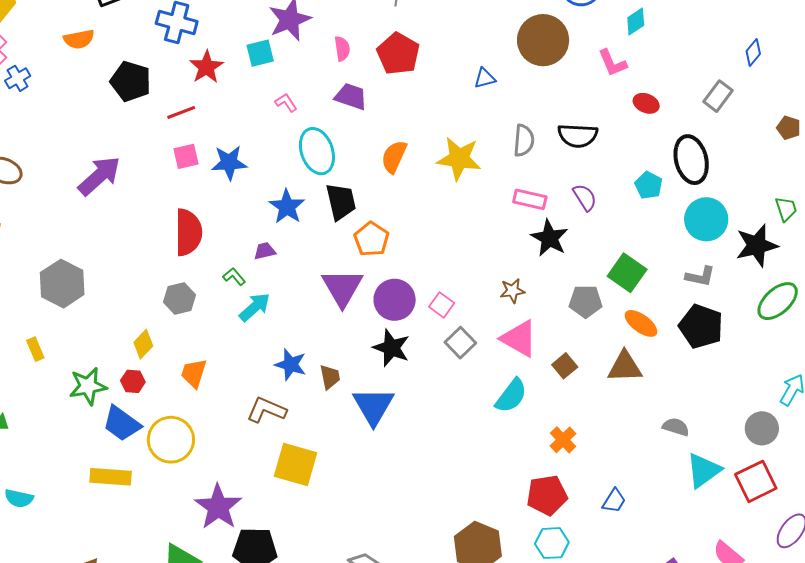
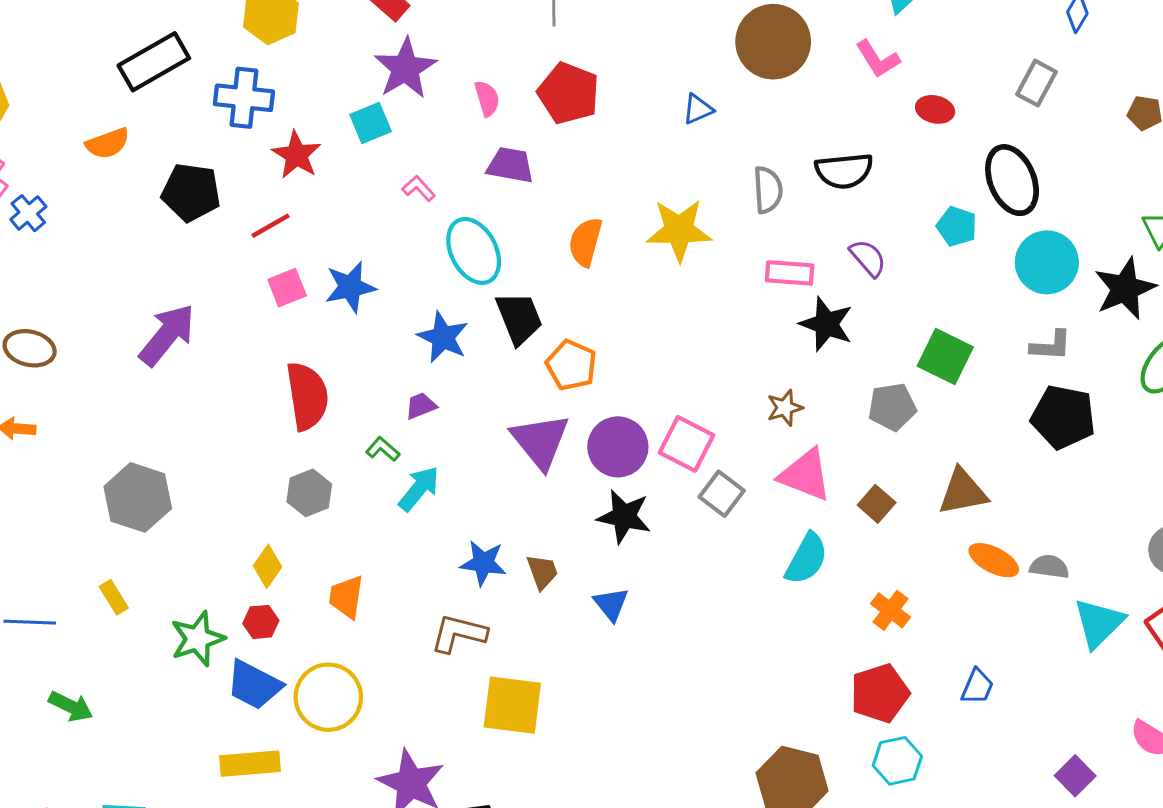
pink square: (442, 305) -> (687, 444), size x1.5
orange ellipse: (641, 323) -> (994, 560), moved
blue triangle: (373, 406) -> (611, 604), size x0.6

